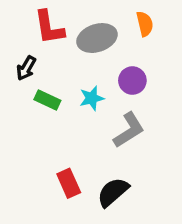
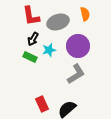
black arrow: (26, 68) -> (33, 39), moved
purple circle: (132, 81) -> (78, 46), size x1.5
cyan star: (92, 98) -> (49, 50), moved

